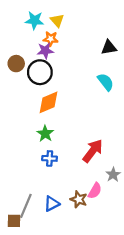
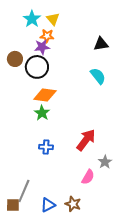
cyan star: (34, 20) -> (32, 19), turned 30
orange diamond: (48, 102) -> (45, 95), turned 30
green star: (45, 134) -> (42, 113), moved
brown star: (79, 199) -> (73, 204), moved
blue triangle: (52, 204) -> (48, 205), moved

